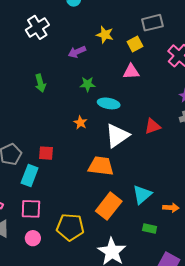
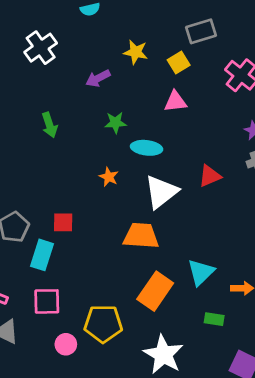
pink circle: (33, 238) -> (66, 344), moved

